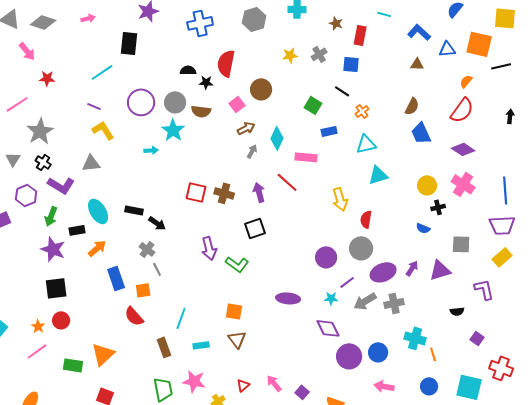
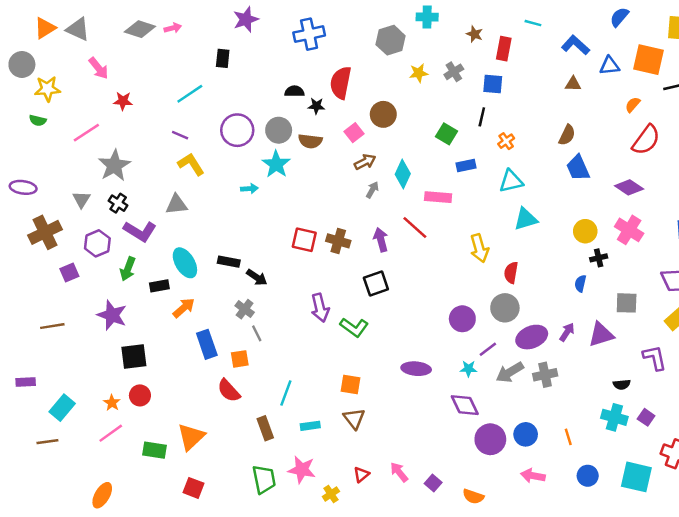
gray hexagon: (254, 19) -> (391, 40), moved
gray diamond: (43, 22) -> (140, 29), moved
black rectangle: (129, 43) -> (223, 58), size x0.7
black line: (342, 91) -> (482, 117), turned 70
red semicircle: (462, 110) -> (646, 140), moved
blue semicircle: (423, 228) -> (580, 283), turned 80
purple star: (53, 249) -> (112, 315), moved
cyan cross: (415, 338) -> (614, 417), moved
orange line: (433, 354) -> (568, 437), moved

